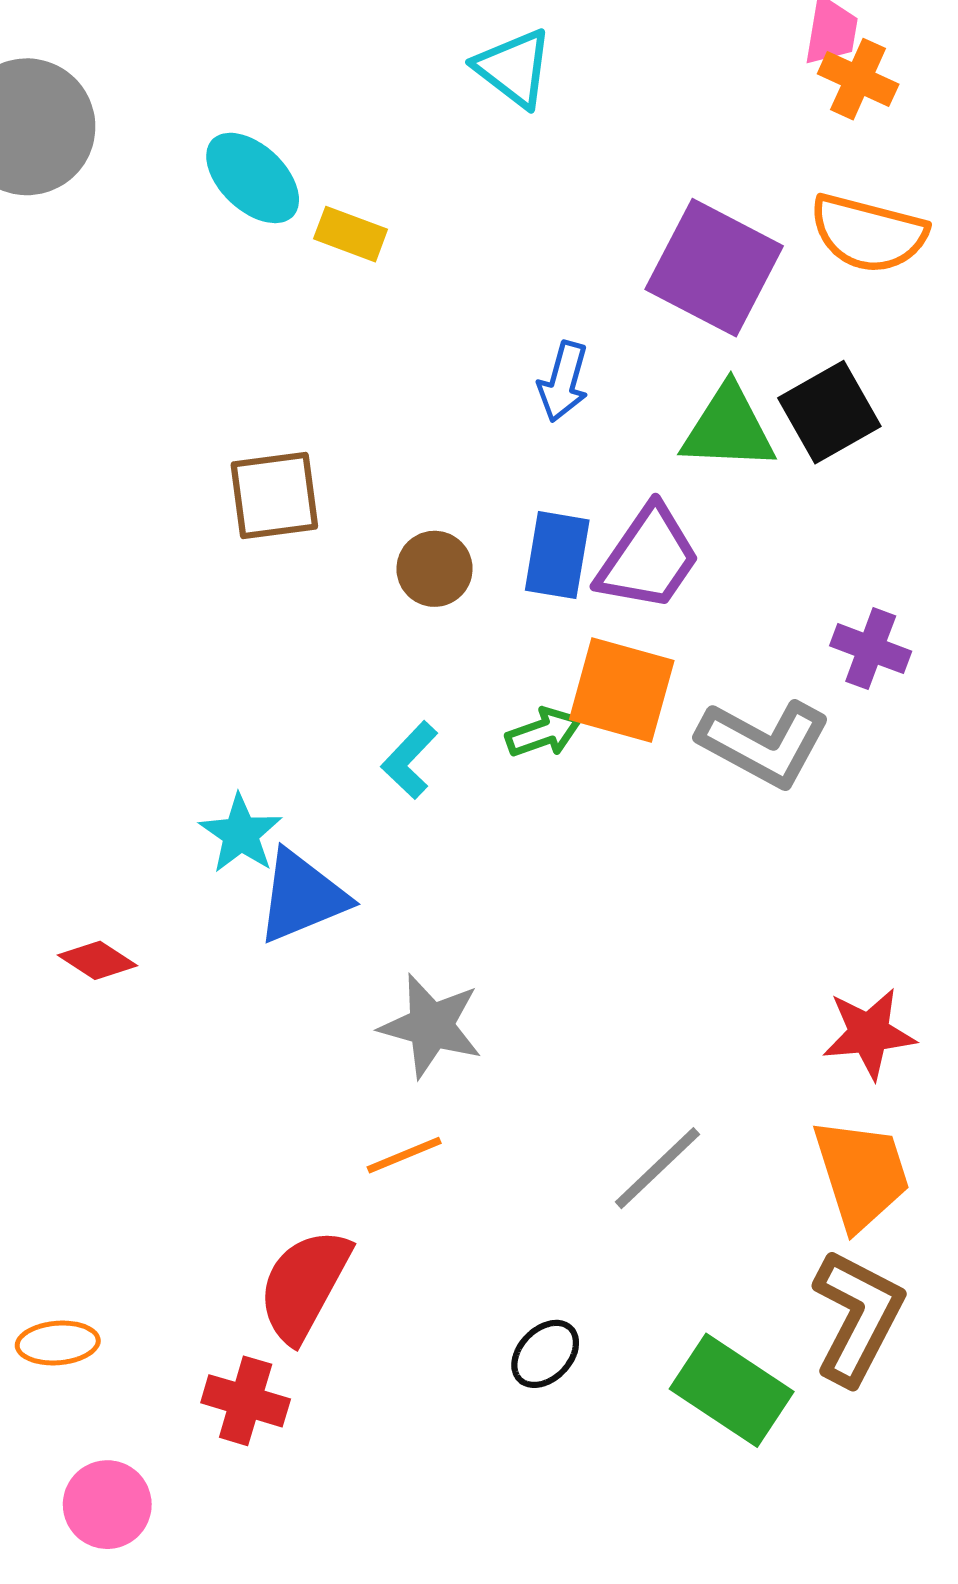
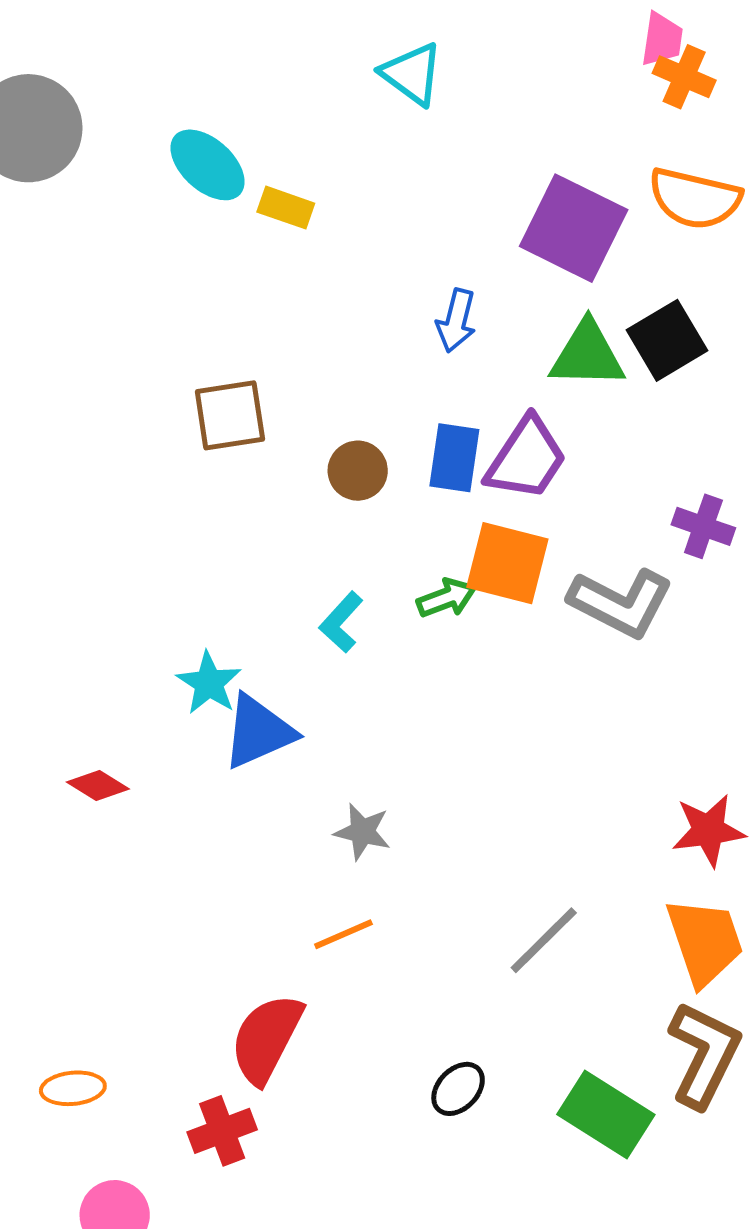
gray star: (431, 1026) -> (362, 832), size x0.7
red cross: (246, 1401) -> (222, 1131), turned -36

